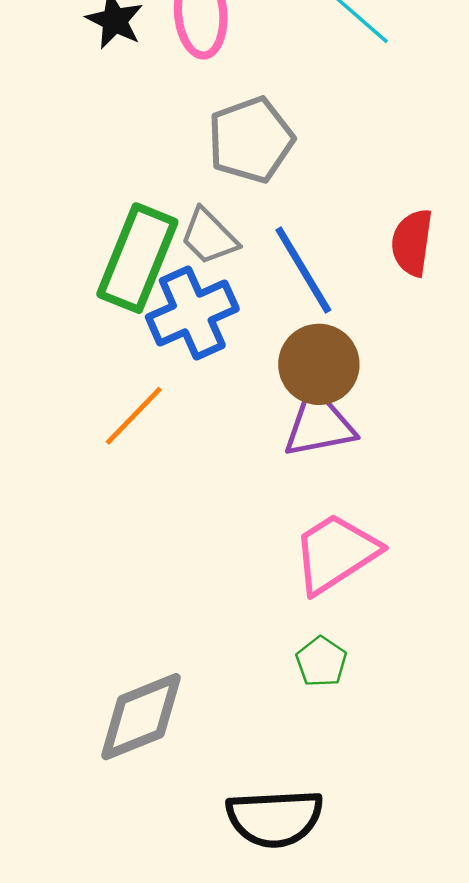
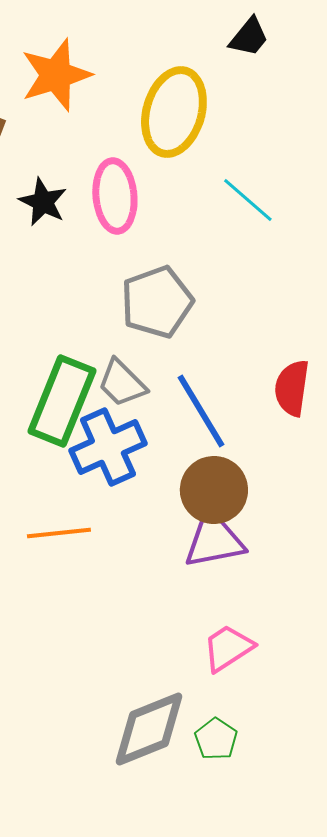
orange line: (134, 416) -> (59, 533), turned 40
pink trapezoid: (336, 553) -> (228, 648), size x0.7
gray diamond: (141, 717) -> (149, 729), moved

